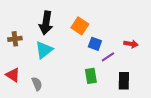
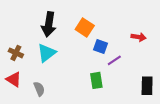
brown cross: (15, 39) -> (16, 53), moved, turned 32
red arrow: (131, 44) -> (139, 37), moved
black rectangle: (124, 81) -> (147, 86), moved

